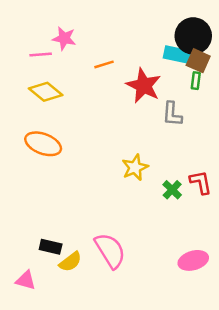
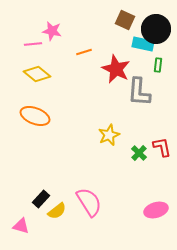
brown square: (198, 61) -> (125, 20), moved
gray L-shape: (172, 114) -> (139, 92), size x1.4
black rectangle: (51, 247) -> (41, 199), turned -60

